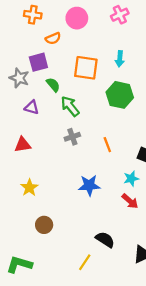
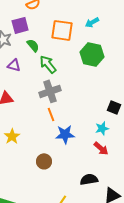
cyan arrow: (120, 59) -> (92, 22), turned 56
gray cross: (72, 137) -> (50, 91), size x1.5
orange line: (107, 145) -> (51, 114), moved
brown circle: (44, 225) -> (44, 161), moved
black semicircle: (105, 240) -> (89, 179), moved, turned -42

